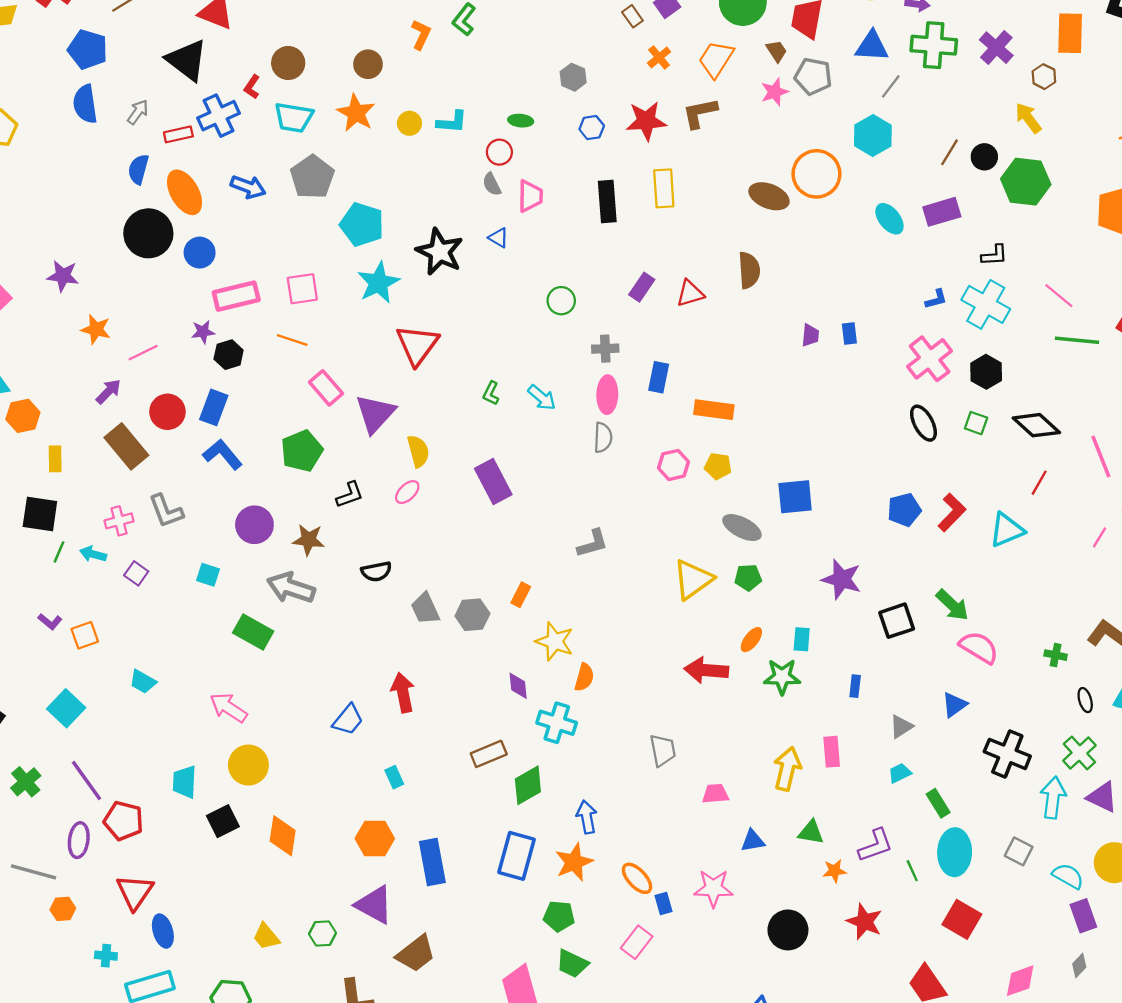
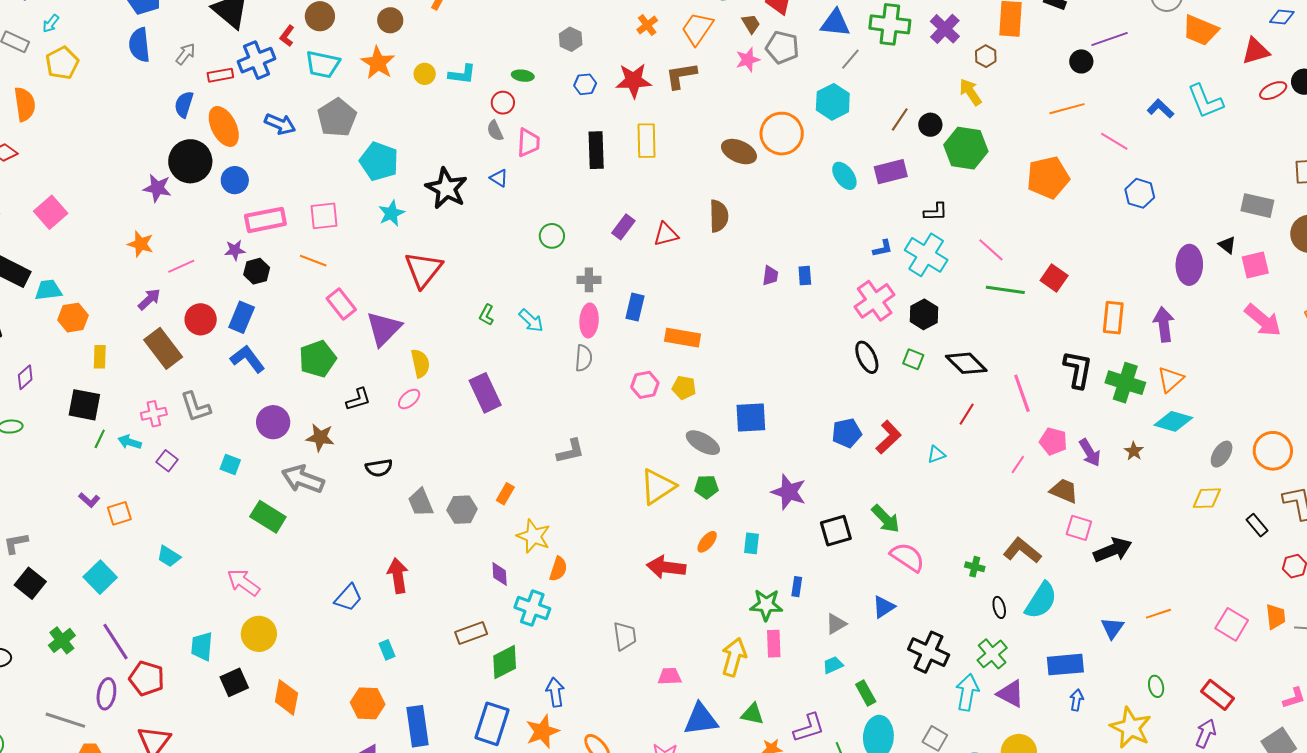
purple star: (63, 276) -> (157, 188), moved
cyan star: (378, 283) -> (391, 213), size x0.7
cyan triangle: (1007, 530) -> (936, 455), size x0.6
green star: (782, 677) -> (766, 605), moved
blue triangle: (753, 841) -> (701, 719), size x1.6

